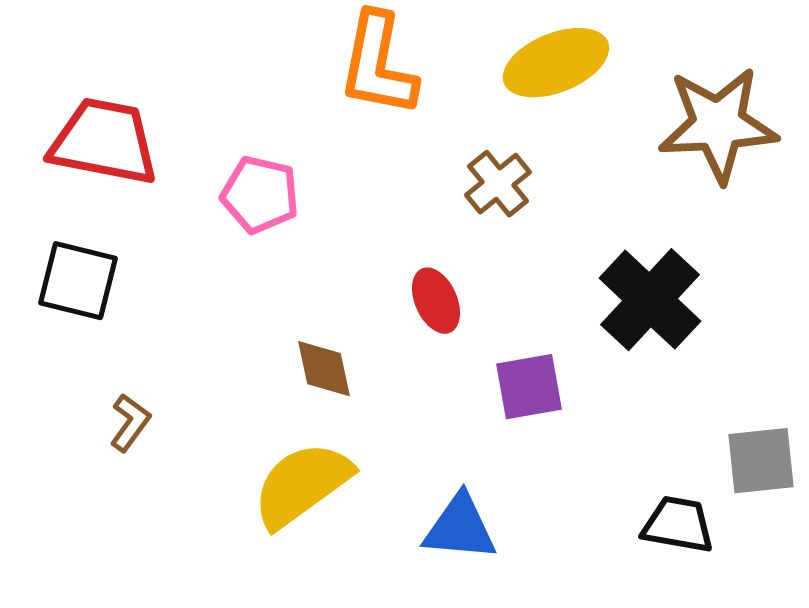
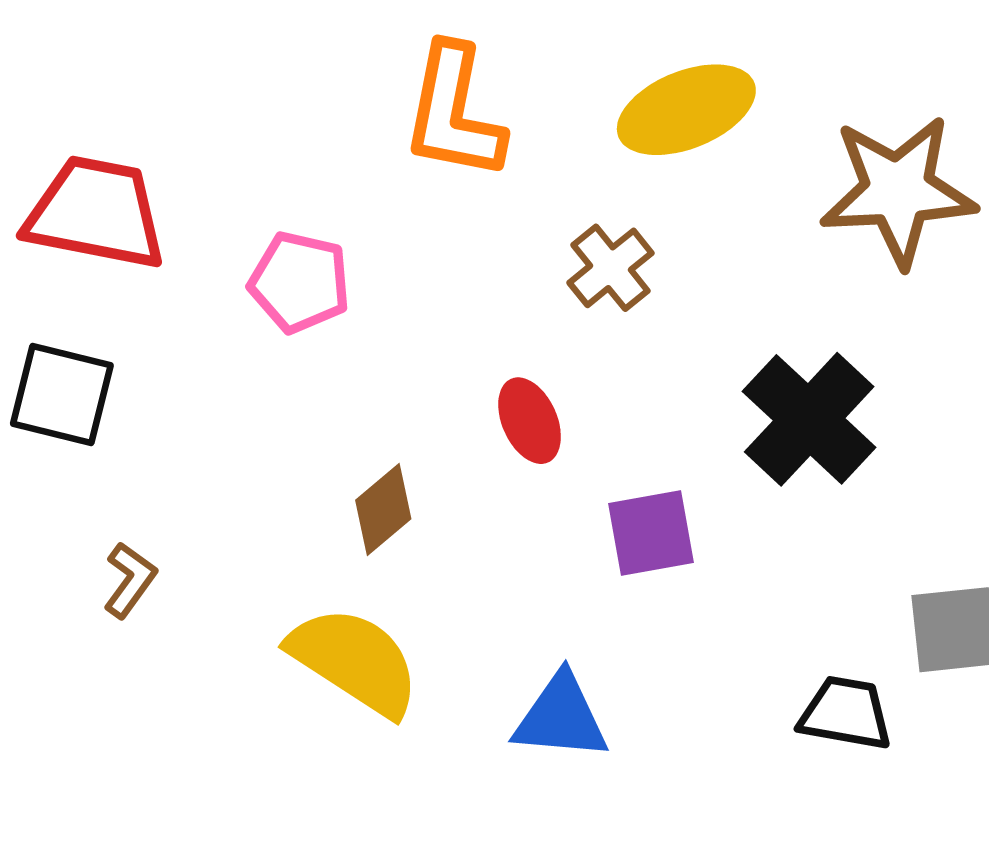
brown diamond: (324, 369) -> (383, 509), turned 62
yellow semicircle: (302, 485) -> (354, 661), turned 69

